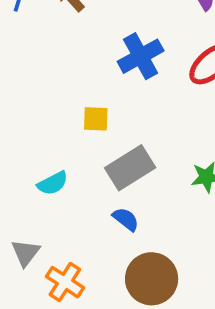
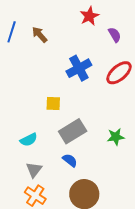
gray triangle: (26, 253) -> (34, 170), moved

